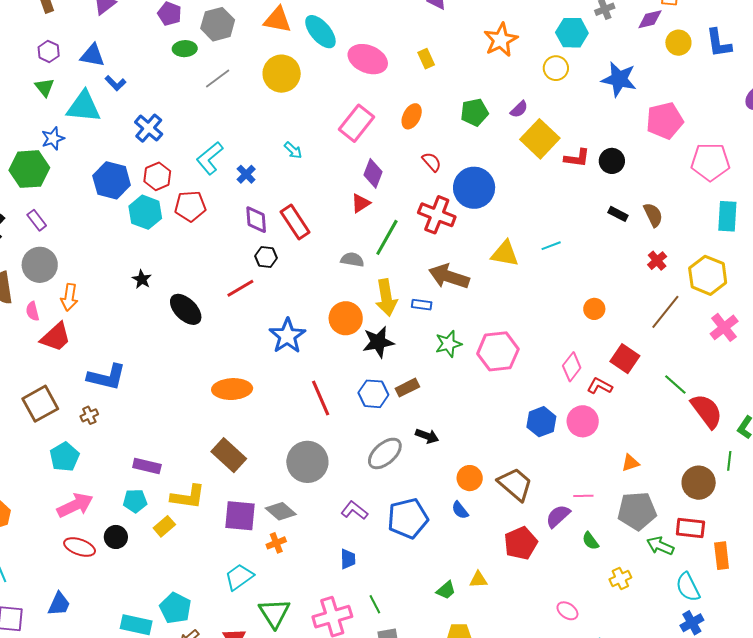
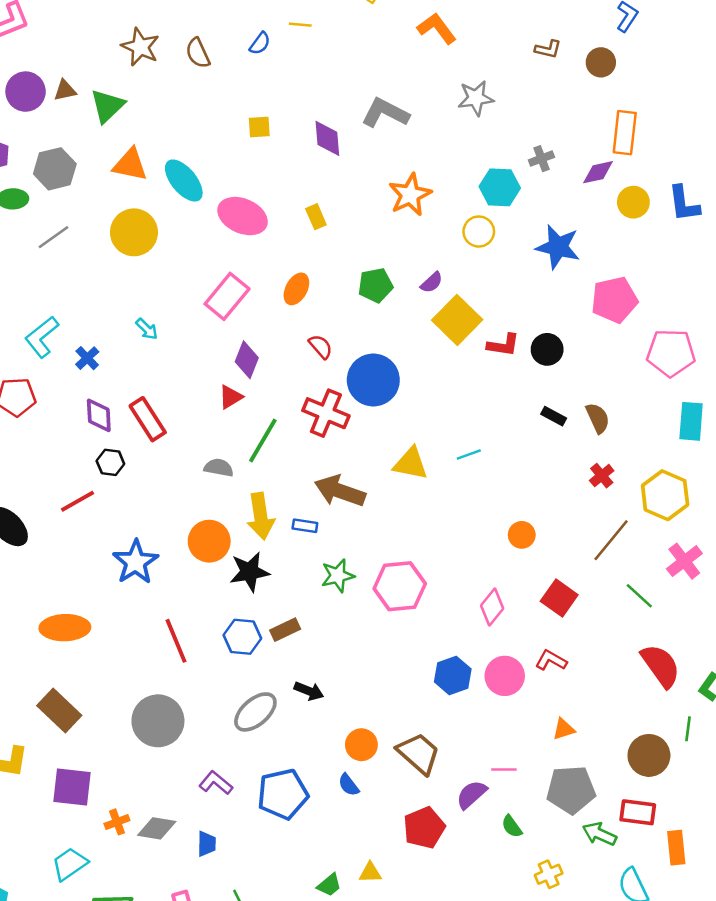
green line: (675, 384) -> (639, 596), moved
red L-shape: (600, 386) -> (551, 660), moved
gray diamond: (281, 511) -> (157, 828), moved, turned -32

